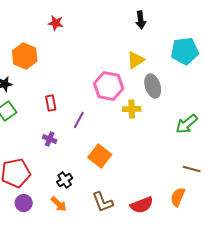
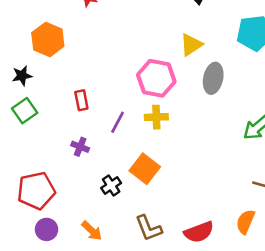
gray ellipse: (153, 86) -> (213, 78), turned 30
yellow cross: (132, 109) -> (156, 117), moved
black cross: (65, 180) -> (111, 186), moved

